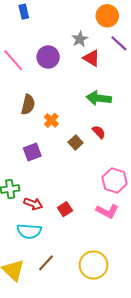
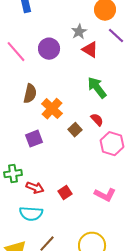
green arrow: (99, 98) -> (97, 88), turned 45
orange cross: (51, 120) -> (52, 109), size x1.5
pink hexagon: (115, 181) -> (112, 144), moved

